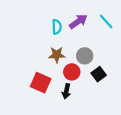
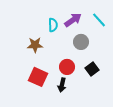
brown star: (57, 55) -> (35, 45), moved
gray circle: (85, 56) -> (81, 42), moved

